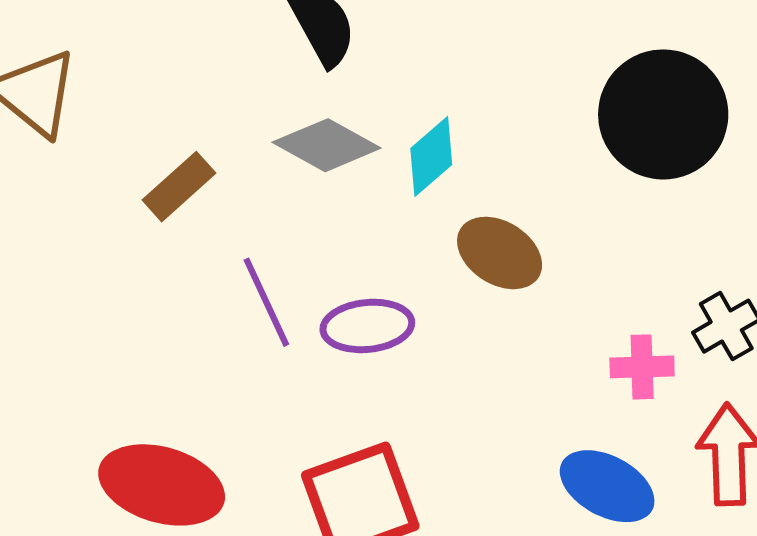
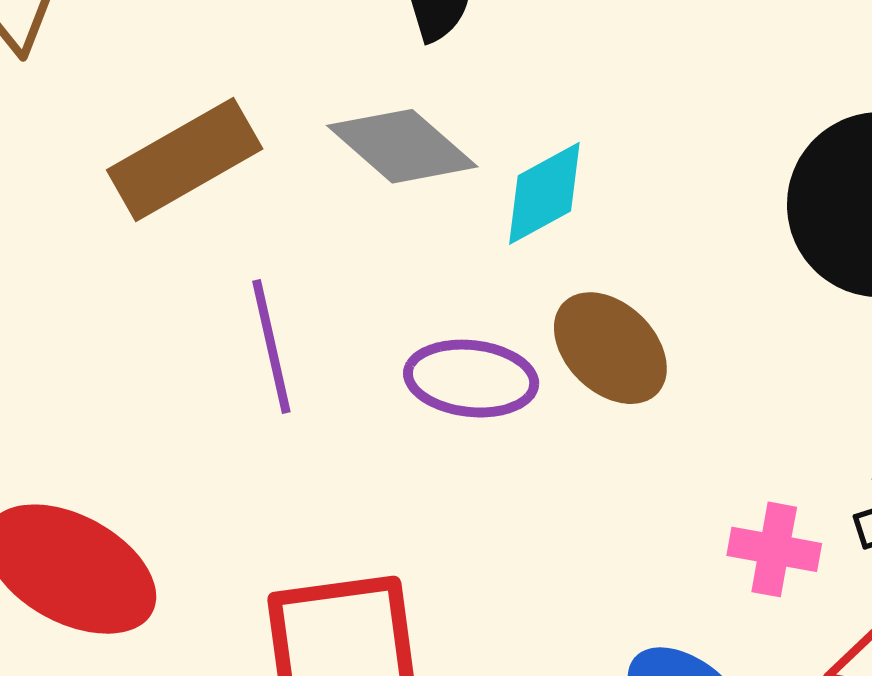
brown rectangle: (179, 187) -> (185, 159), size x1.4
purple ellipse: (367, 326) -> (471, 379), moved

